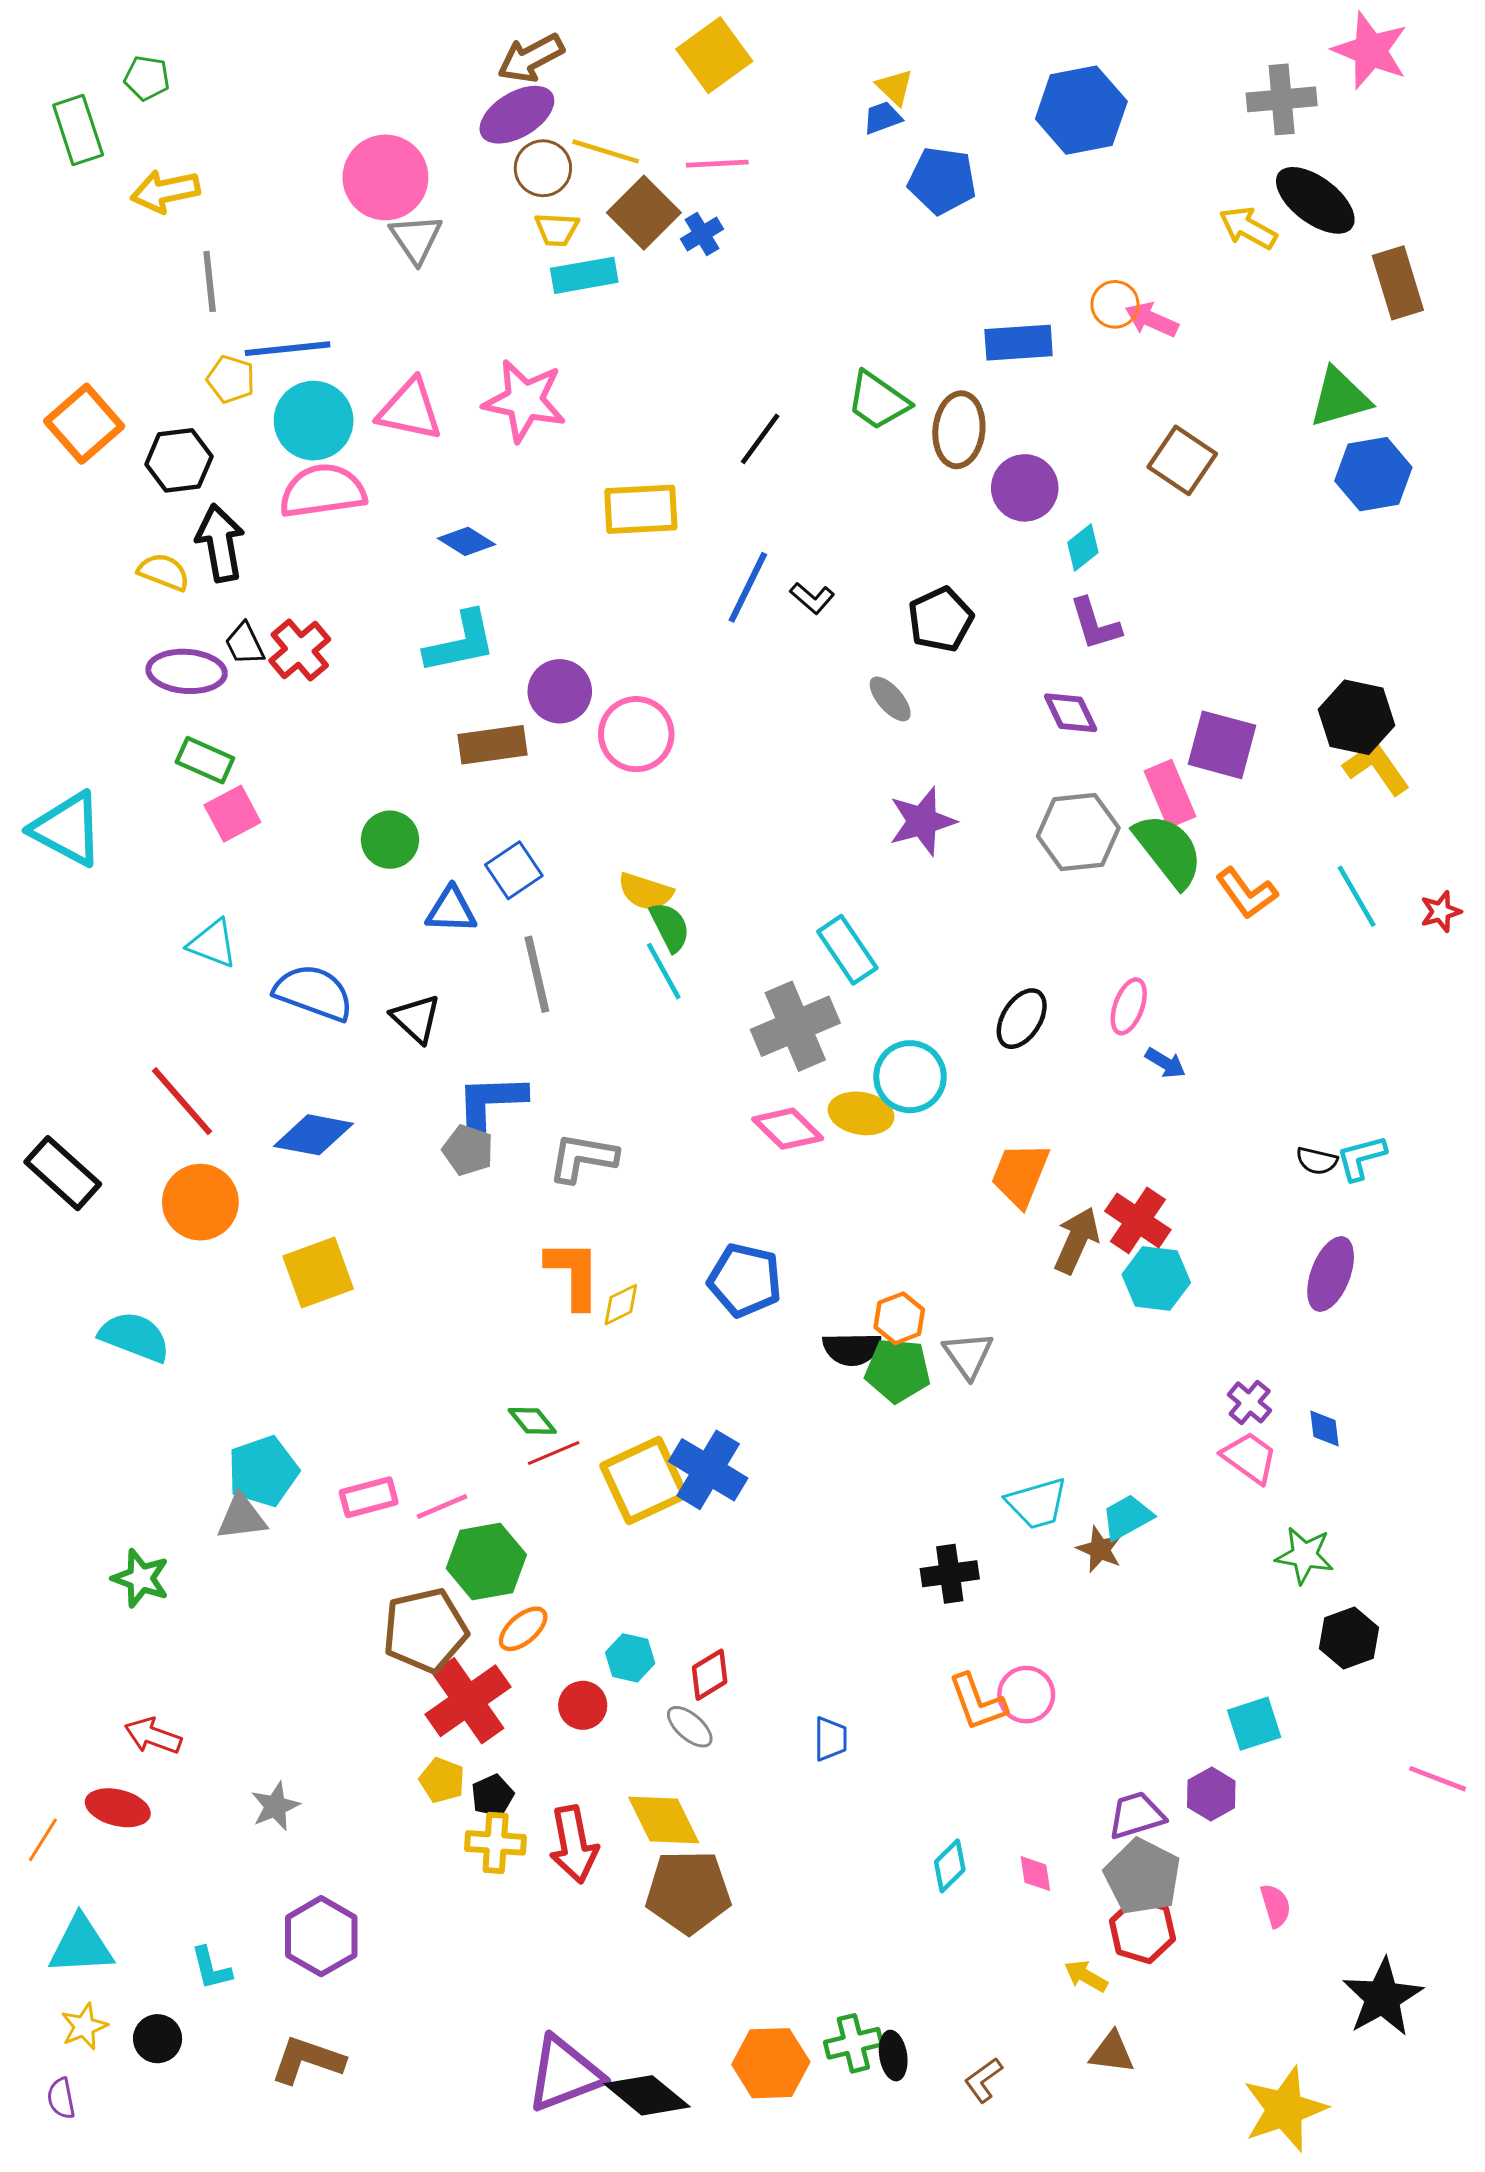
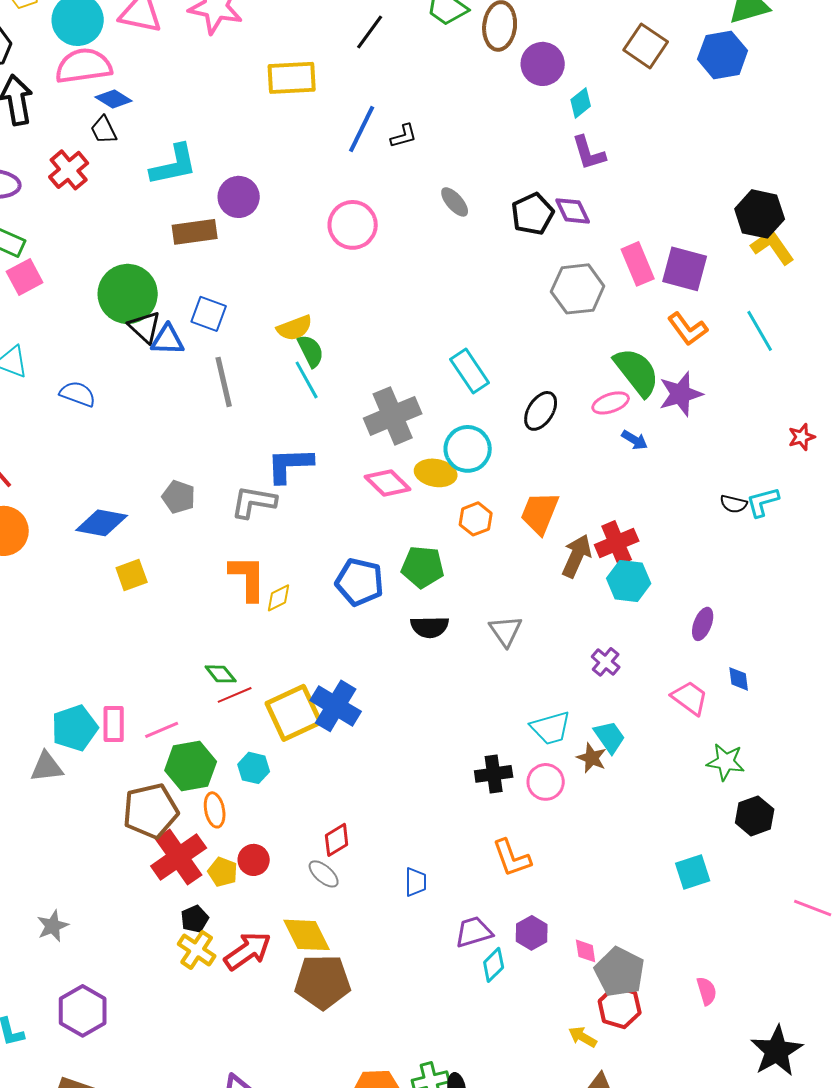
blue hexagon: (1373, 474) -> (723, 55), moved
blue diamond: (466, 541) -> (114, 99), moved
black L-shape: (812, 598) -> (404, 136), turned -56
black pentagon: (941, 619) -> (533, 214), moved
black trapezoid: (245, 644) -> (104, 130), moved
pink circle: (636, 734) -> (353, 225), moved
purple square: (1222, 745) -> (685, 269), moved
purple star: (922, 821) -> (681, 394), moved
green circle: (390, 840) -> (128, 294), size x1.6
green semicircle: (1168, 850) -> (637, 372), moved
blue square: (514, 870) -> (209, 314), turned -36
yellow semicircle: (645, 892) -> (295, 328), turned -39
red star: (1441, 912) -> (802, 437), moved
cyan rectangle: (847, 950) -> (470, 371), moved
blue semicircle: (314, 993) -> (78, 394), size x0.7
pink ellipse: (1129, 1006) -> (611, 403), turned 51
black triangle: (416, 1019) -> (145, 327), moved
blue L-shape: (491, 1101) -> (290, 465), moved
blue diamond: (314, 1135) -> (102, 523), moved
red cross: (1138, 1220) -> (617, 543), turned 33
yellow square: (318, 1272) -> (132, 575), moved, size x0.7
purple ellipse: (1331, 1274) -> (703, 624), moved, size x0.7
orange hexagon: (899, 1318) -> (476, 519), moved
green pentagon: (898, 1370) -> (423, 567), moved
purple cross: (1250, 1402) -> (606, 662), moved
cyan pentagon: (263, 1471) -> (75, 728), moved
pink rectangle: (369, 1497) -> (114, 724), turned -75
gray triangle: (242, 1517) -> (47, 767), moved
cyan trapezoid: (1127, 1517) -> (610, 737), turned 84
orange ellipse: (523, 1629) -> (215, 810), turned -60
cyan hexagon: (630, 1658) -> (254, 768), moved
pink circle: (1026, 1695) -> (546, 782), moved
yellow pentagon: (442, 1780) -> (223, 872), moved
purple hexagon: (1211, 1794) -> (532, 933), moved
purple trapezoid: (1136, 1815) -> (474, 932), moved
yellow cross: (496, 1843) -> (197, 950), turned 30
red arrow: (574, 1844) -> (248, 951), turned -114
pink diamond: (1035, 1874) -> (586, 951), moved

